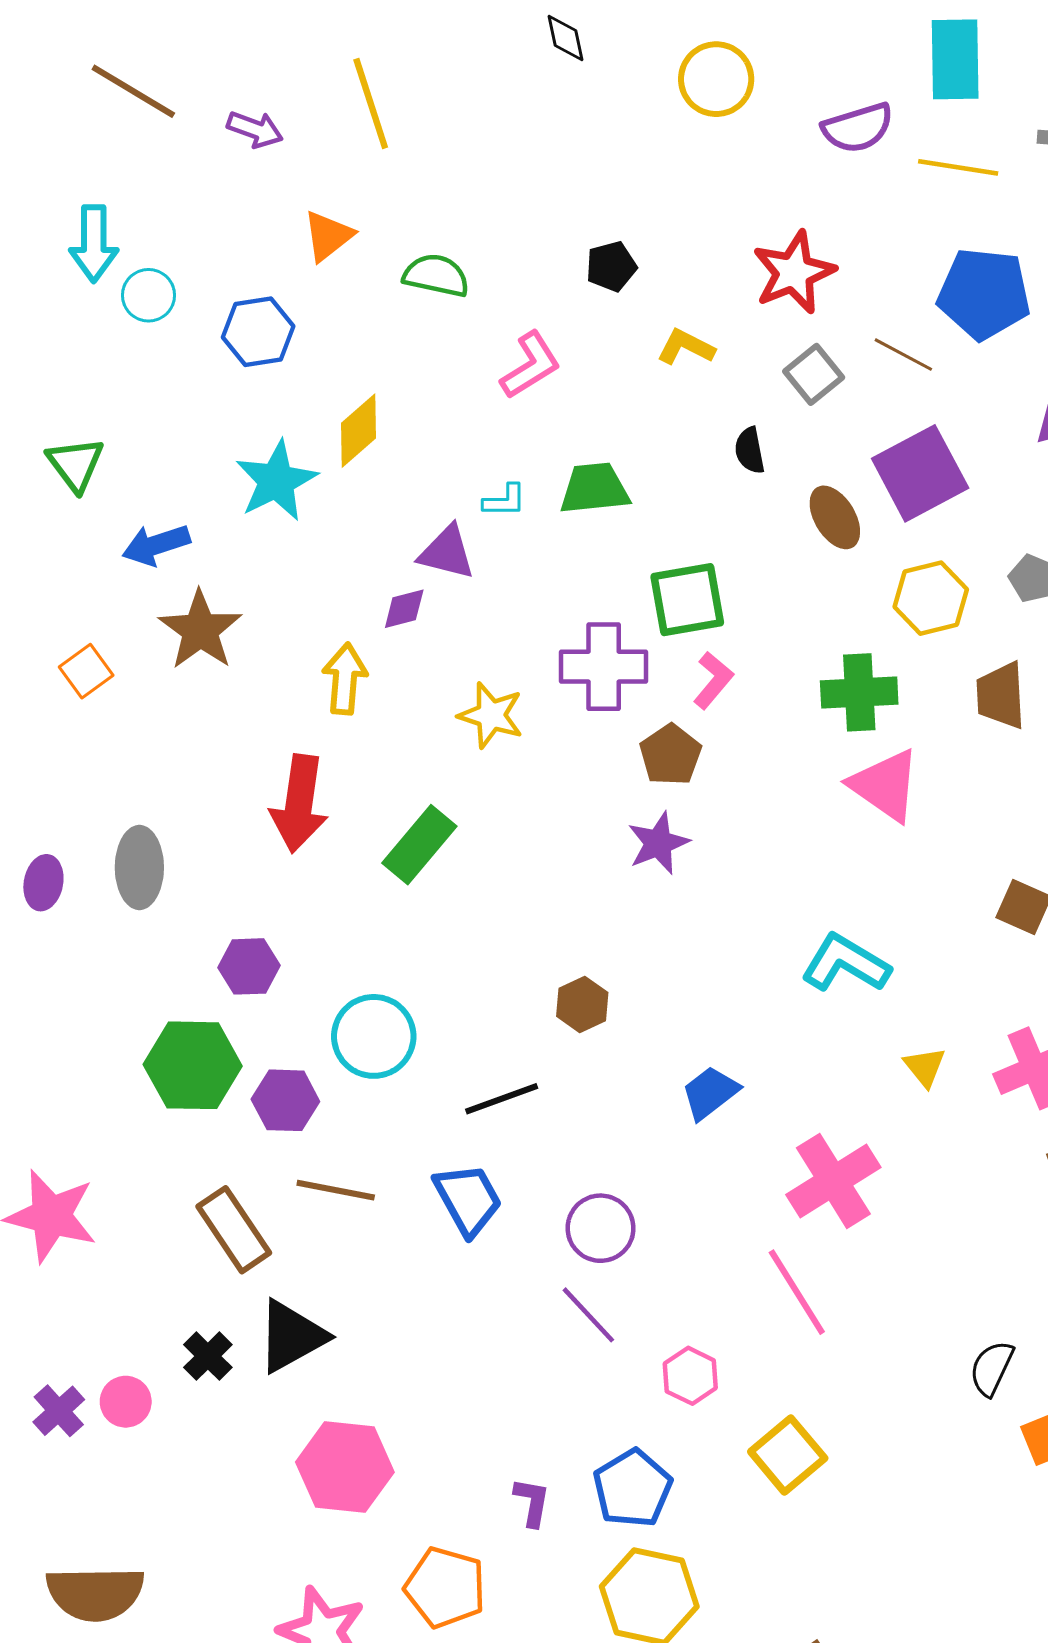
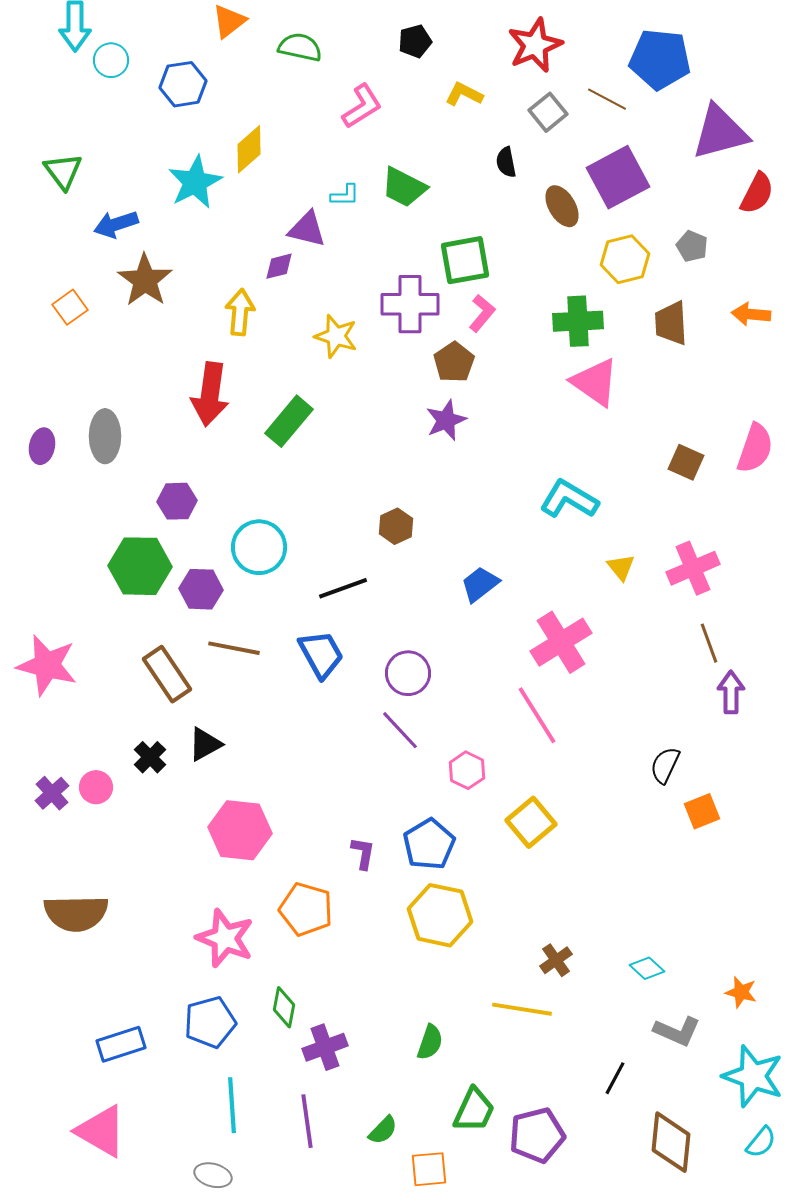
green trapezoid: (594, 489) -> (404, 187), turned -147
black triangle: (292, 1336) -> (205, 744), size x0.7

